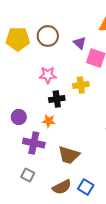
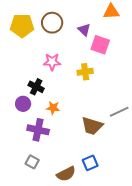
black cross: (57, 99) -> (36, 87), moved, turned 35
brown trapezoid: (69, 155) -> (92, 126), moved
blue square: (86, 187) -> (90, 163), moved, turned 35

